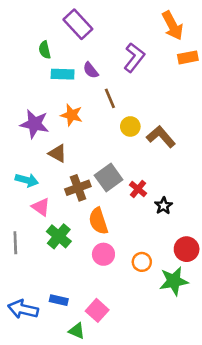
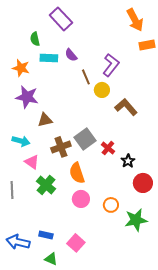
purple L-shape: (134, 57) -> (111, 65), moved
orange star: (72, 115) -> (21, 68), moved
yellow circle: (130, 126) -> (102, 90), moved
brown triangle: (57, 153) -> (45, 120), turned -42
red circle: (187, 249) -> (143, 183), moved
green triangle: (77, 331) -> (51, 259), moved

